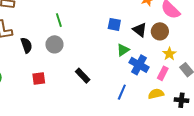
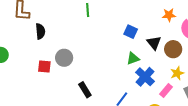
green line: (59, 20) -> (88, 10), moved
gray circle: (54, 44) -> (64, 58), moved
black rectangle: (83, 76) -> (85, 90), moved

